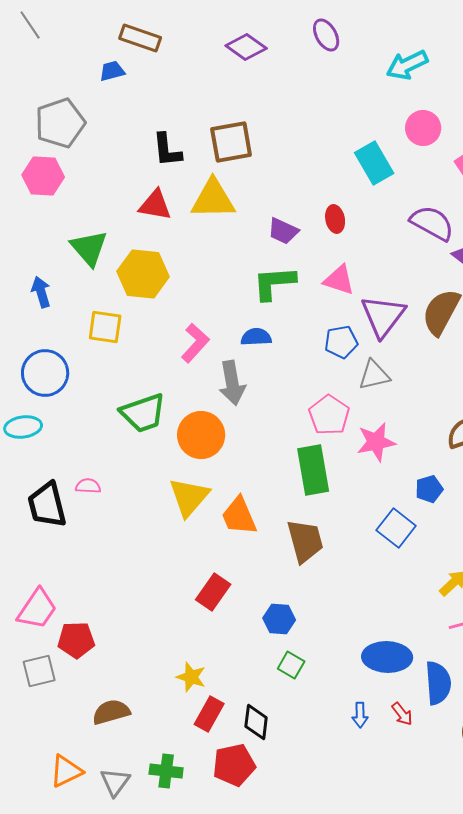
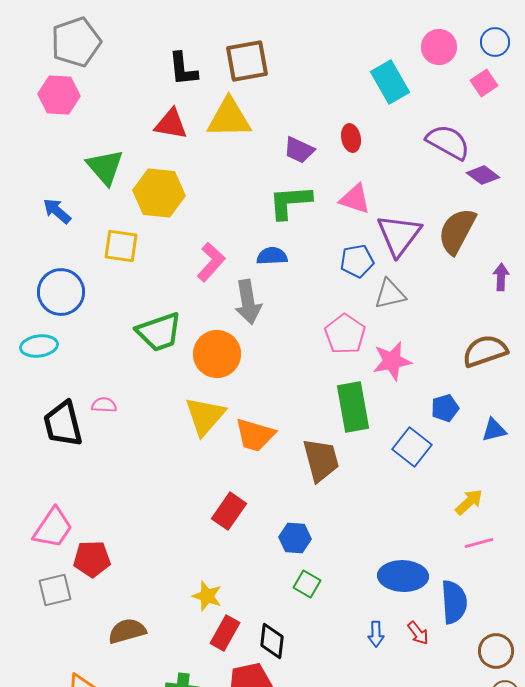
blue arrow: (41, 292) -> (57, 211), turned -32
green rectangle: (313, 470) -> (353, 407), moved
orange trapezoid: (239, 516) -> (255, 435), turned -51

